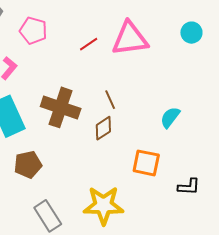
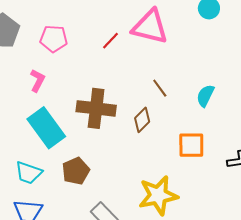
pink triangle: (130, 39) -> (150, 27), turned 33
brown line: (110, 100) -> (160, 88), moved

